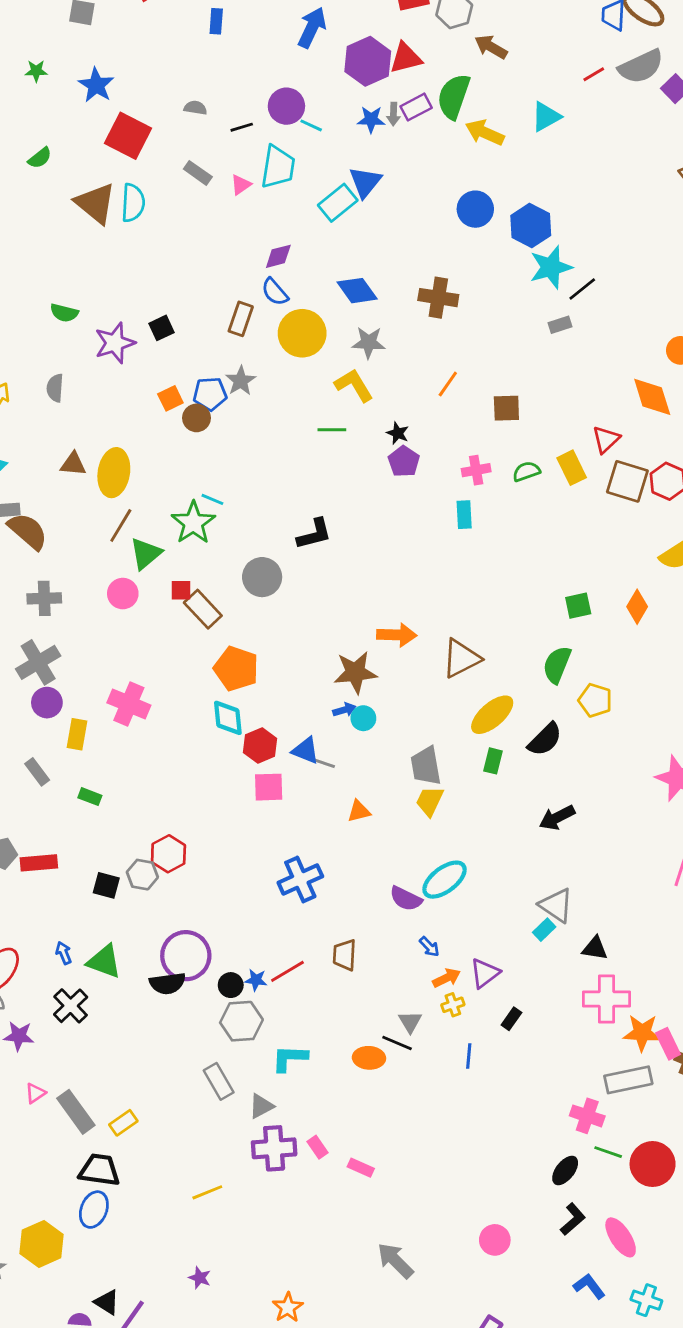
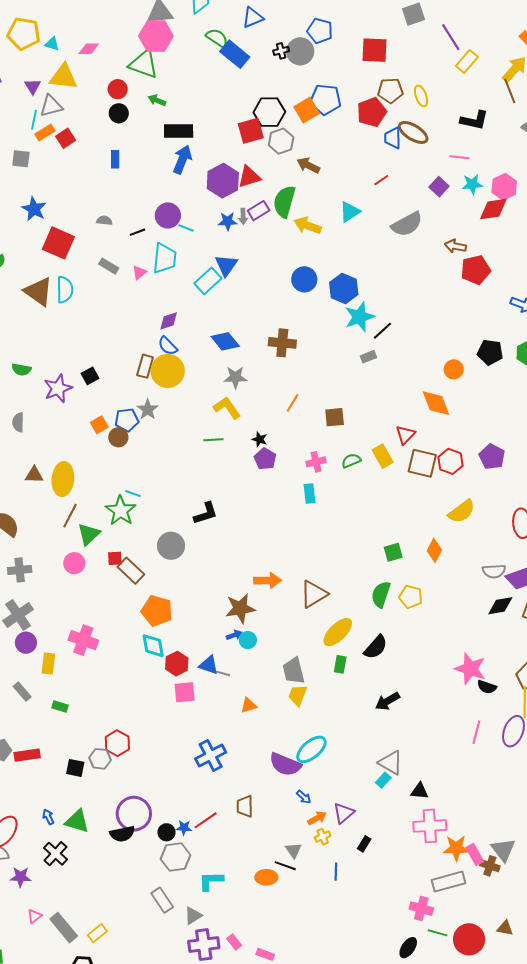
gray semicircle: (641, 67) -> (407, 224), moved
yellow circle: (302, 333) -> (168, 371), moved
yellow pentagon: (595, 700) -> (411, 597), moved
purple semicircle: (406, 899) -> (285, 764), size x1.4

